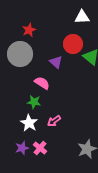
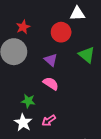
red circle: (73, 44) -> (61, 32), moved
pink semicircle: (42, 83) -> (51, 84), moved

